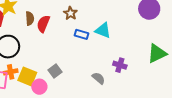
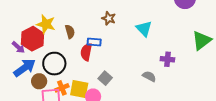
red semicircle: (43, 24) -> (86, 52), moved
cyan triangle: (103, 30) -> (144, 29), turned 36
blue rectangle: (81, 34) -> (94, 42), moved

